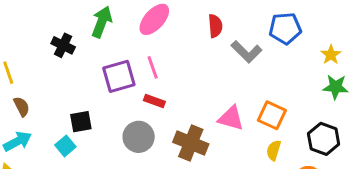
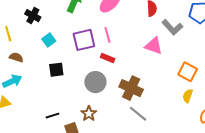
black cross: (63, 45) -> (33, 16), moved
brown semicircle: (22, 107) -> (16, 57), turned -48
pink triangle: (231, 118) -> (154, 46), moved
cyan square: (65, 146) -> (49, 40), moved

